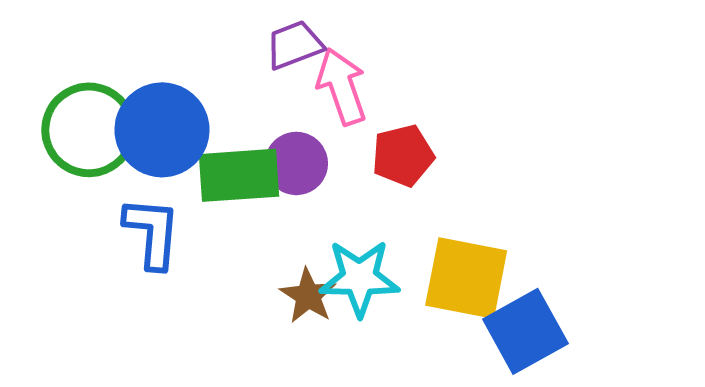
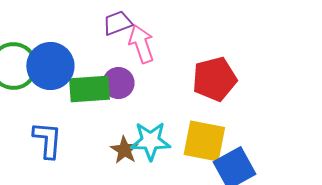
red pentagon: (403, 156) -> (214, 79), moved, size x1.4
blue L-shape: (152, 233) -> (47, 140), moved

